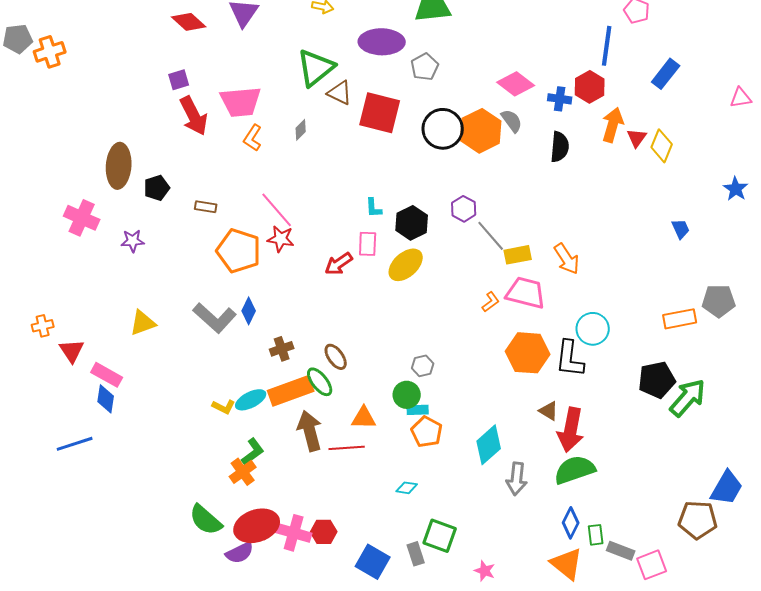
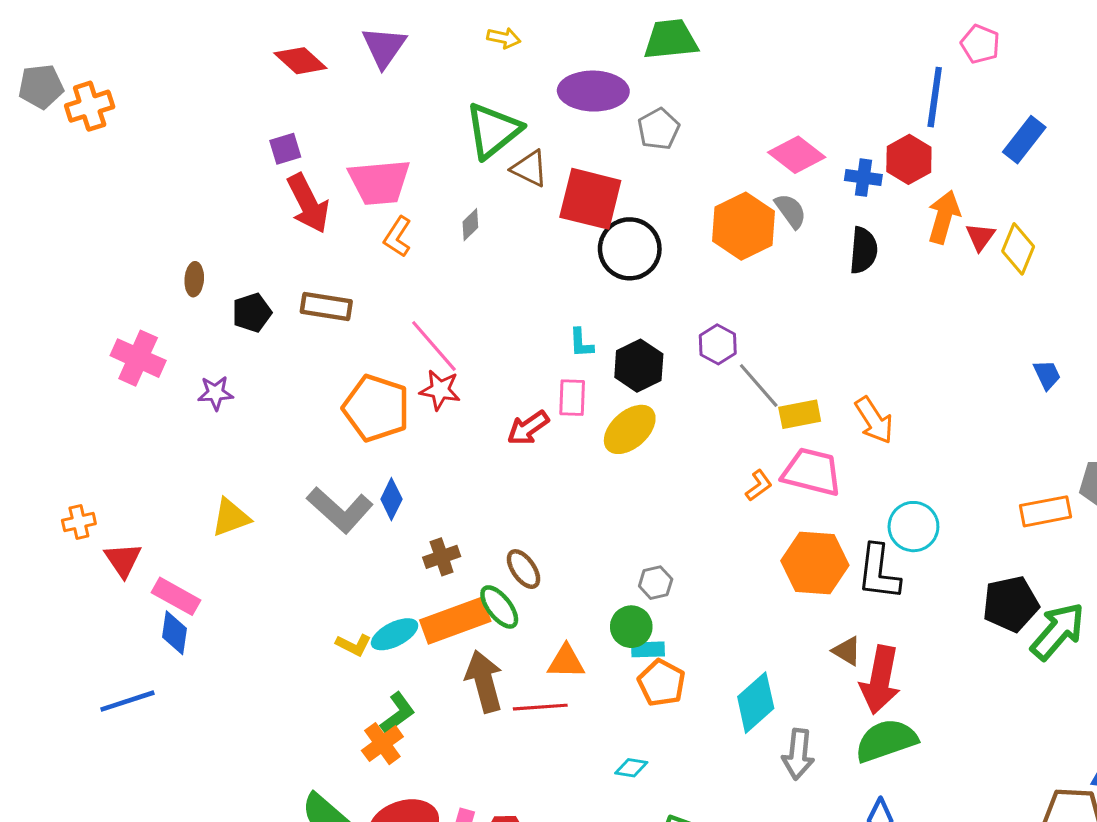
black circle: (443, 129) -> (630, 249), moved
brown ellipse: (119, 166) -> (194, 279), size x0.5
brown rectangle: (206, 207) -> (326, 307), moved, size x1.5

